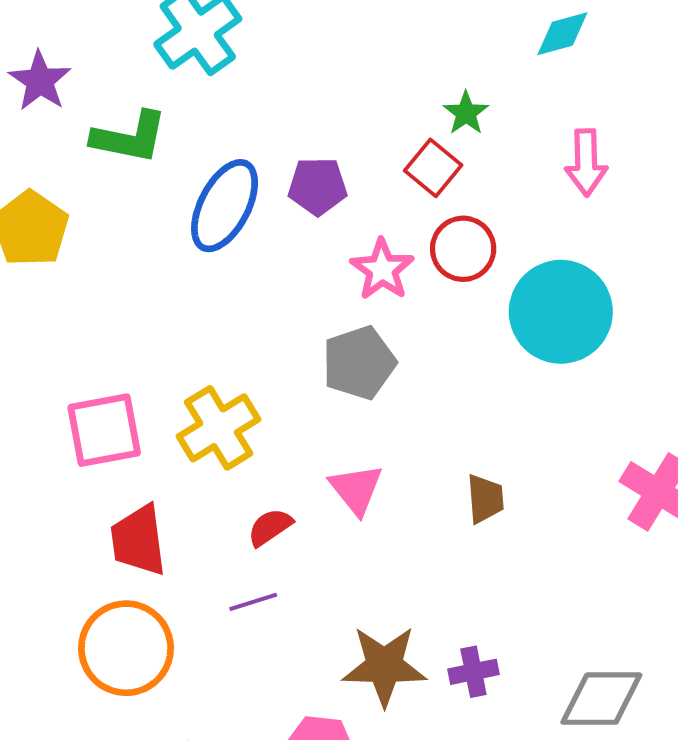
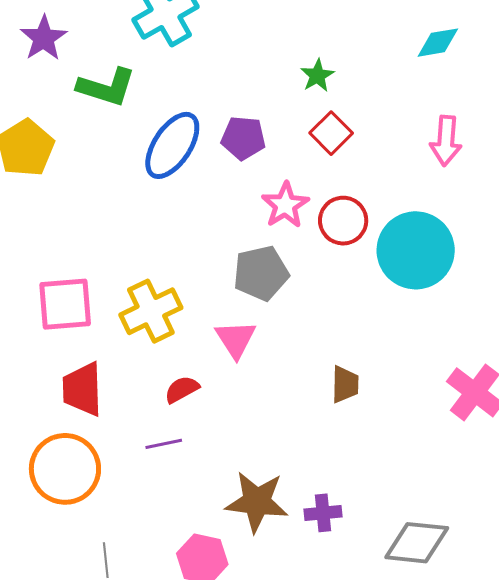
green star: (466, 113) -> (317, 76), moved
red circle: (463, 249) -> (343, 221), moved
pink triangle: (356, 489) -> (236, 339), moved

